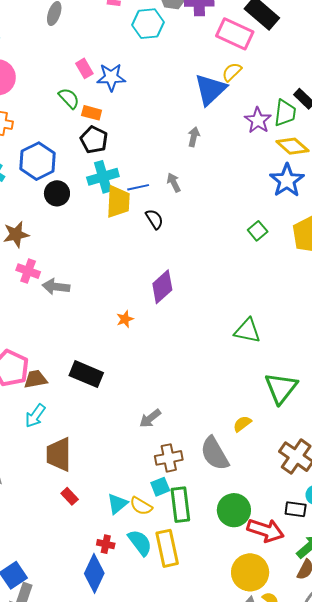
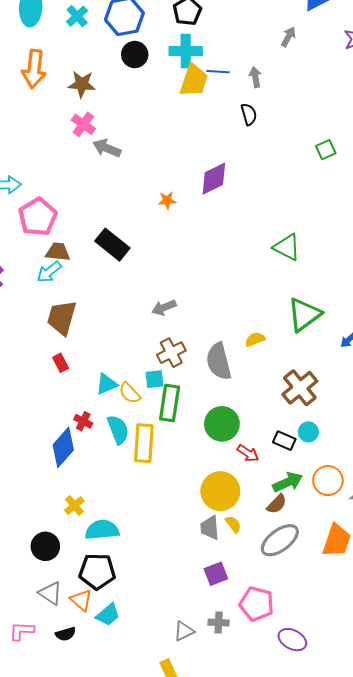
black semicircle: (154, 219) -> (249, 114), moved
brown trapezoid: (35, 379) -> (58, 252), moved
brown cross: (169, 458) -> (171, 353), turned -32
red arrow: (266, 530) -> (248, 453), size x0.6

